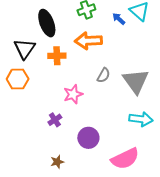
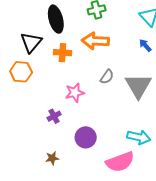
blue arrow: (119, 19) -> (145, 45), moved
cyan arrow: (141, 119) -> (139, 137), moved

